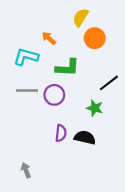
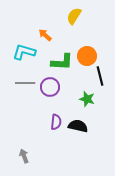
orange circle: (95, 38) -> (87, 56), moved
black line: (109, 83) -> (100, 76), turned -66

